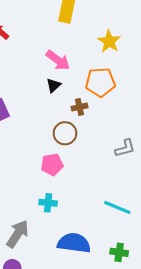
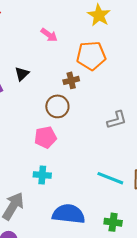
pink arrow: (58, 60) -> (49, 35), size x0.7
black triangle: (54, 85) -> (22, 74), moved

